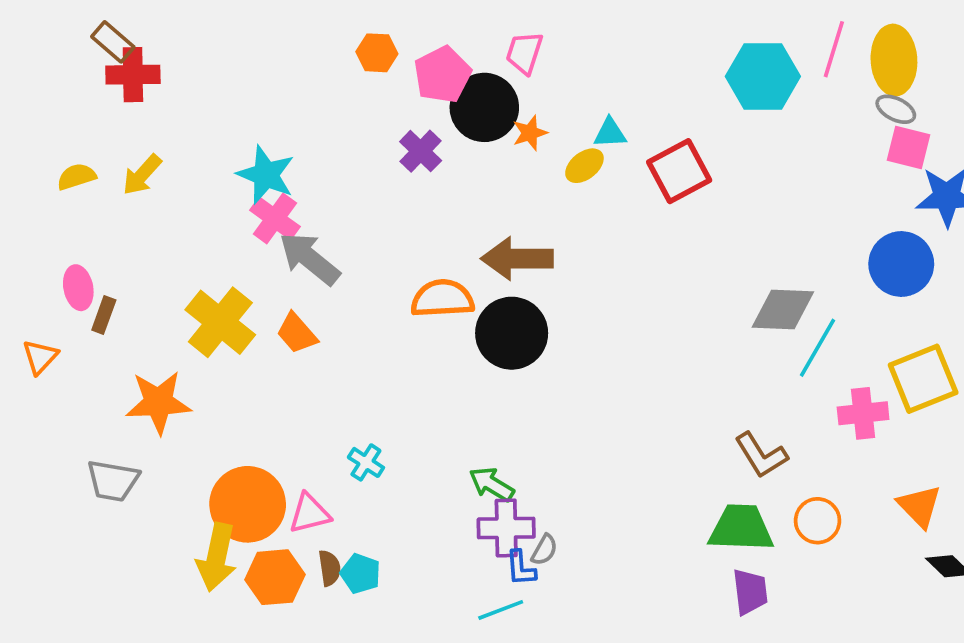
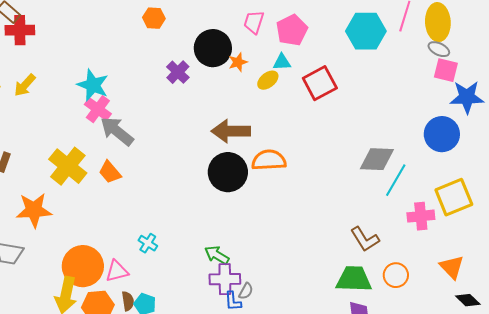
pink trapezoid: (524, 53) -> (254, 22), moved
pink pentagon: (442, 75) -> (292, 30), moved
orange semicircle: (442, 299) -> (269, 160), moved

